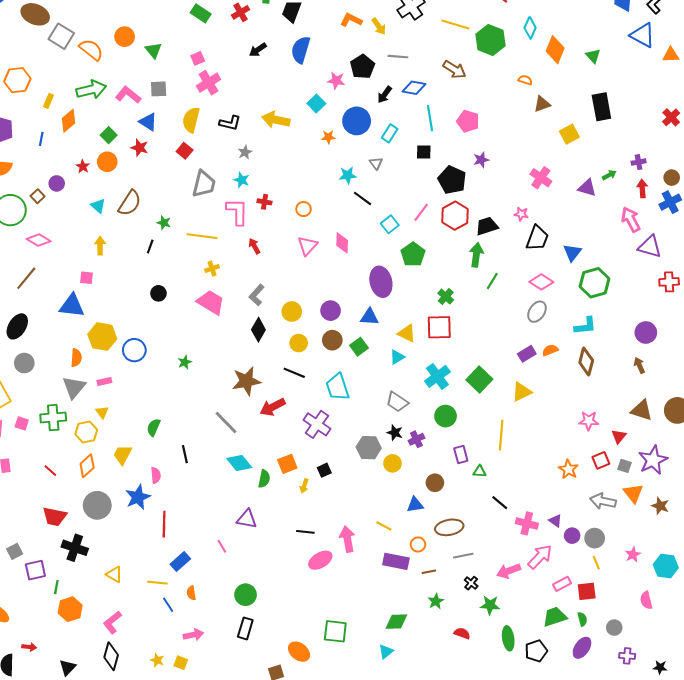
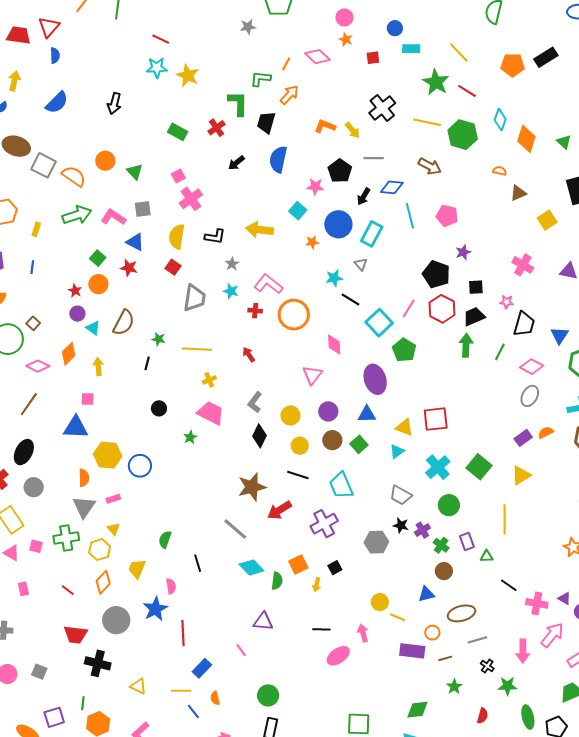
orange diamond: (68, 121) -> (69, 354), moved
cyan rectangle: (390, 133) -> (372, 234), size x1.4
black square: (424, 152) -> (476, 287), moved
purple circle: (57, 183) -> (77, 314), moved
orange circle: (304, 209) -> (294, 315), size x2.0
pink L-shape: (237, 212) -> (268, 284), moved, turned -48
cyan square: (390, 224) -> (379, 323), size x1.5
pink triangle: (308, 246) -> (312, 375), moved
green line: (492, 281) -> (500, 352), moved
green cross: (446, 297) -> (441, 545), moved
green star: (185, 362) -> (190, 437), moved
purple cross: (317, 424) -> (324, 524), turned 32
yellow circle: (393, 463) -> (380, 602), moved
pink arrow: (347, 539) -> (363, 633), size x0.7
gray square: (15, 551) -> (39, 672), turned -35
purple square: (35, 570) -> (54, 717), moved
pink arrow: (509, 571) -> (523, 651), turned -65
red semicircle: (462, 633) -> (482, 716), turned 91

